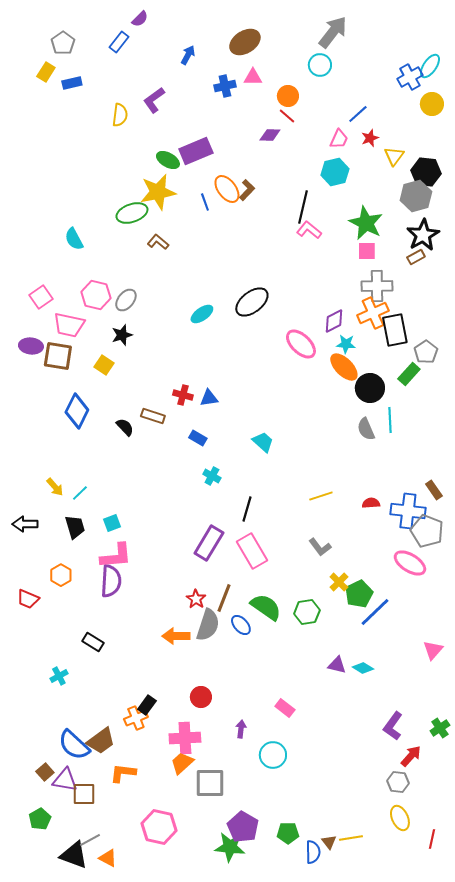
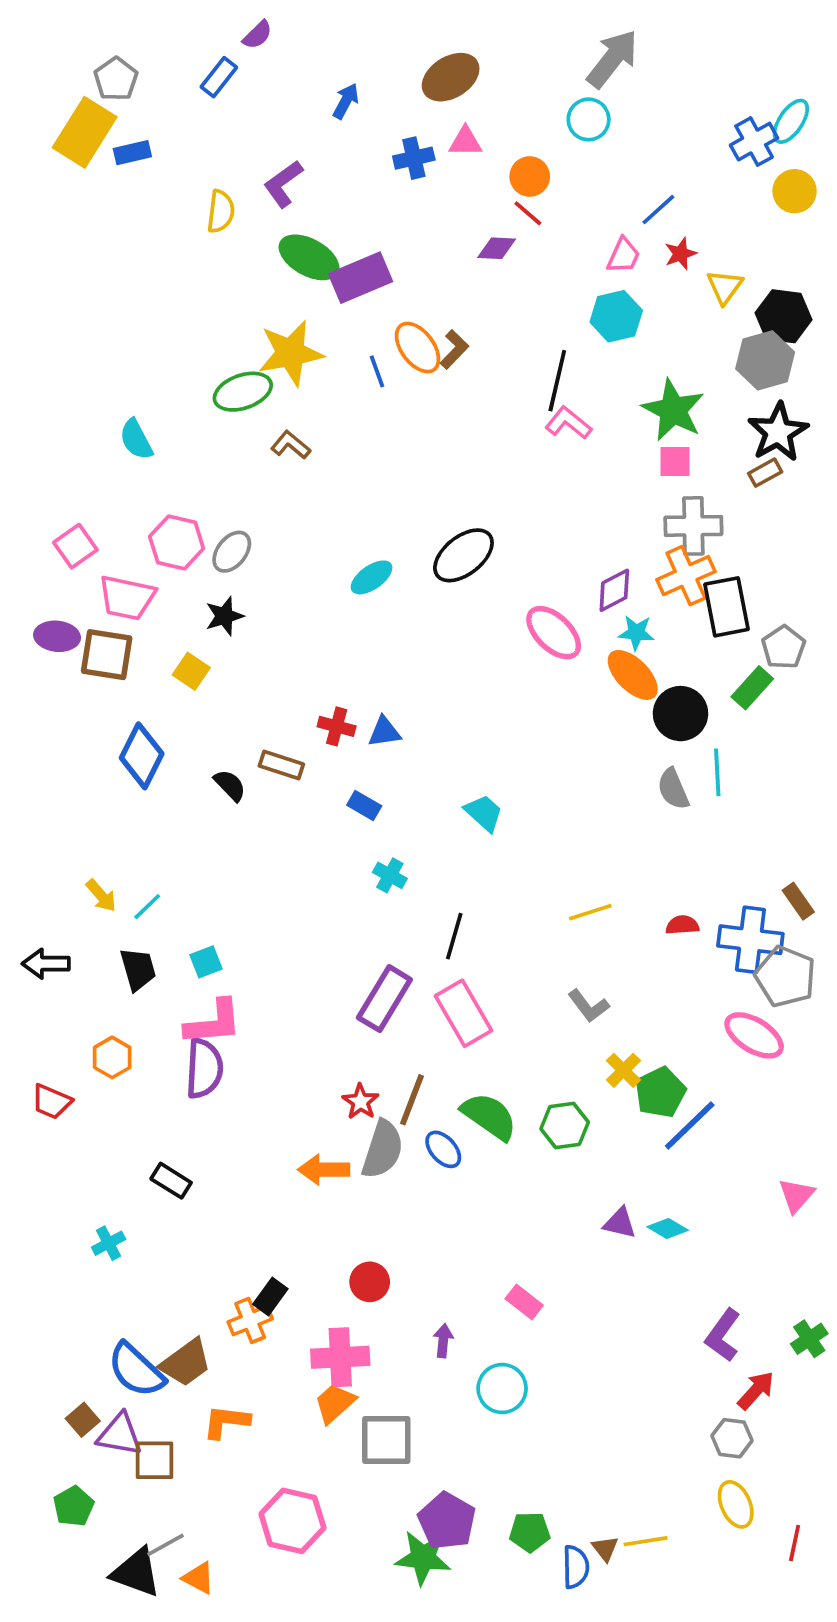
yellow rectangle: (46, 72) -> (85, 132), size x1.8
green ellipse: (168, 160) -> (309, 257), moved, size x1.4

